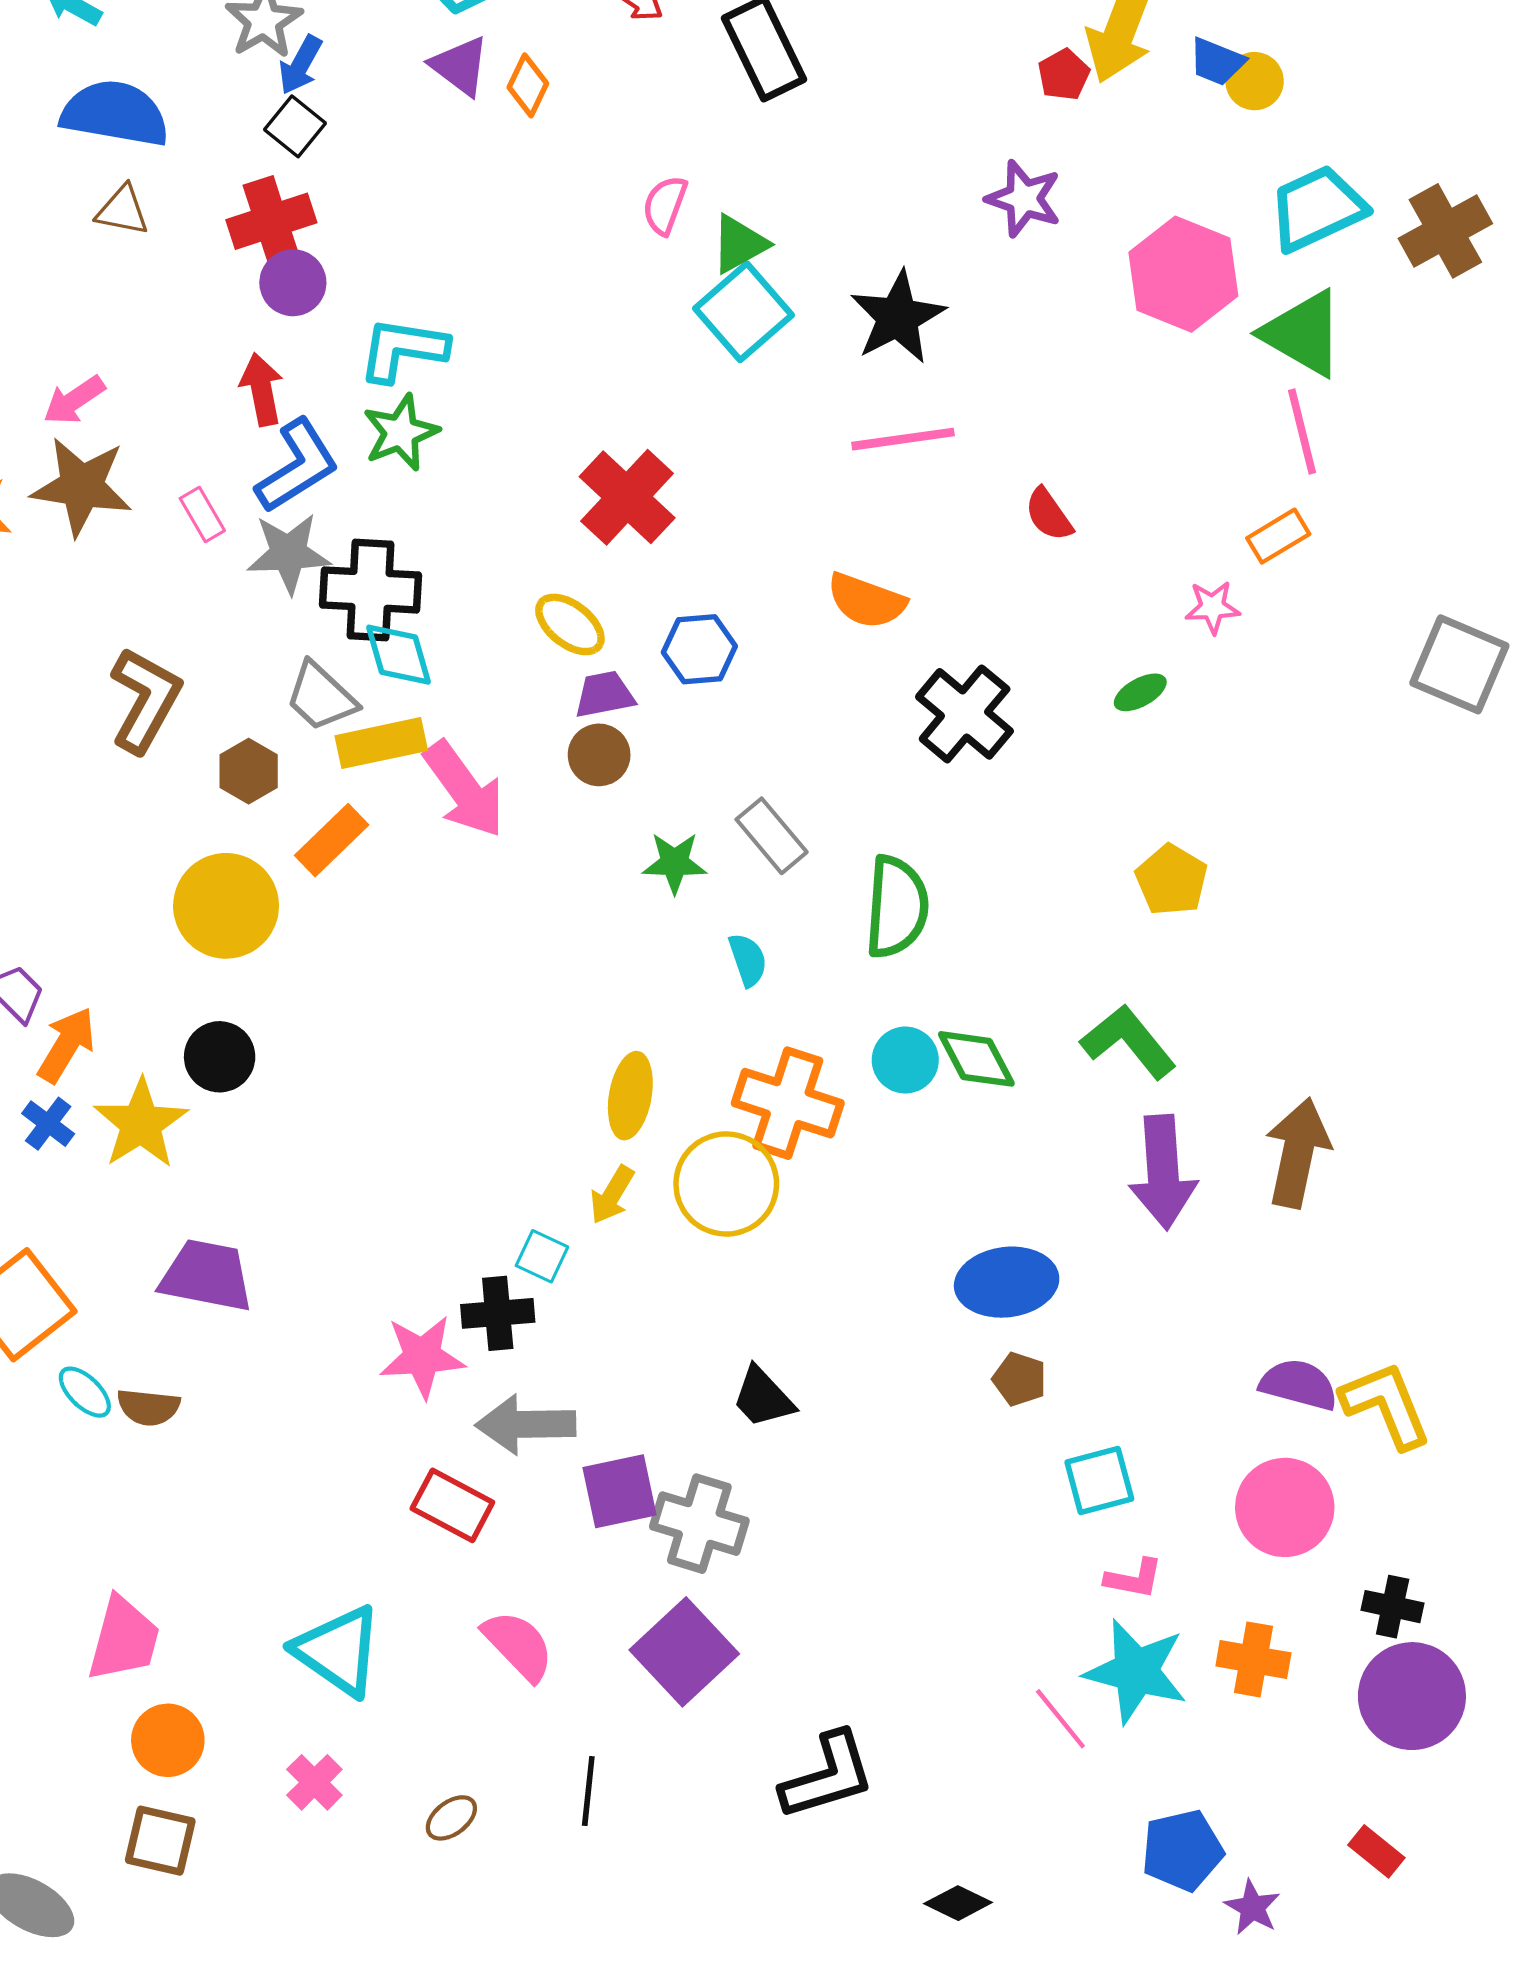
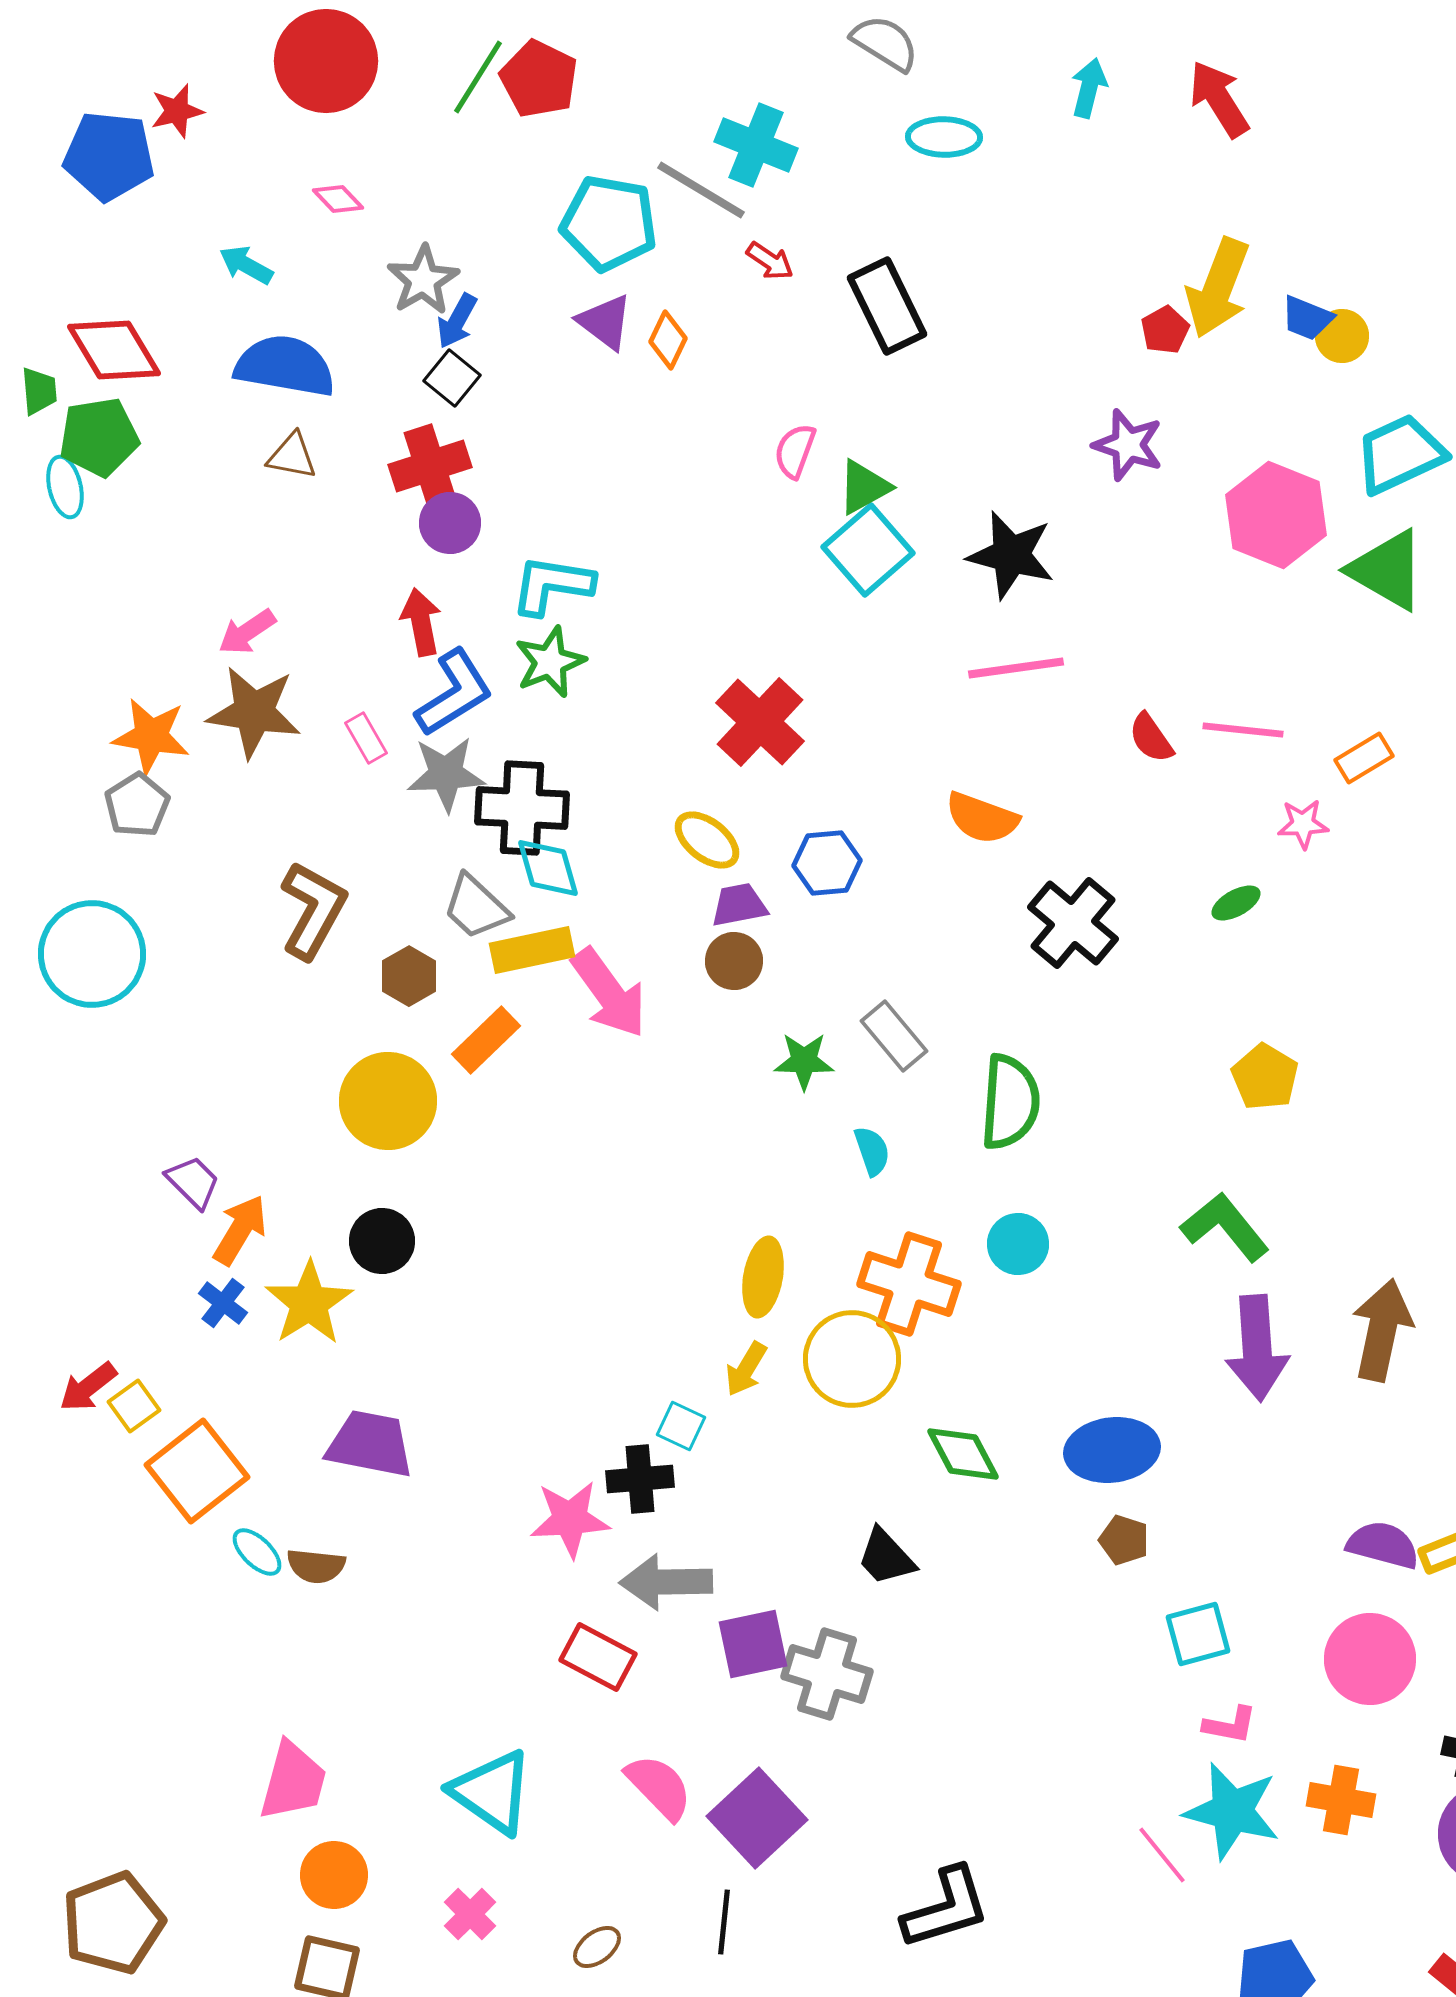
black star: (898, 317) -> (1011, 555), turned -30
pink line: (1302, 431) -> (1243, 730), moved, turned -70
green diamond: (976, 1059) -> (963, 1454), moved
purple square: (684, 1652) -> (757, 1818), moved

